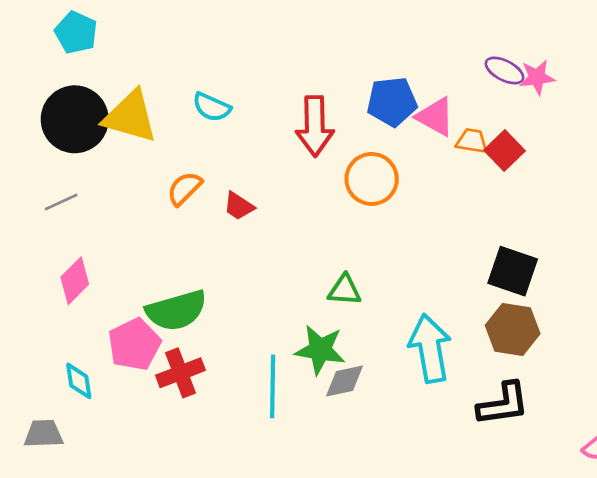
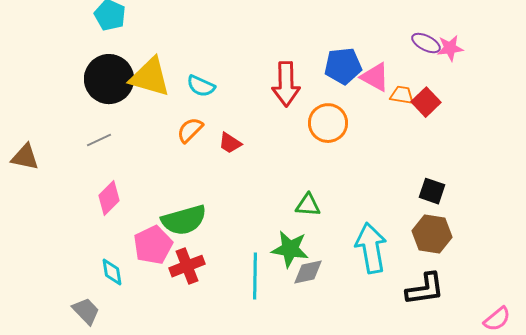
cyan semicircle: (212, 107) -> (201, 86), moved
black square: (513, 271) -> (432, 191), size x0.7
gray trapezoid: (44, 434) -> (86, 311), turned 48

